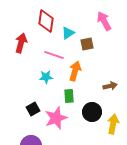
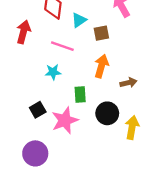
orange arrow: (75, 71) -> (101, 66), moved

